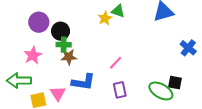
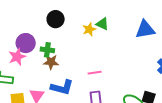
purple circle: (39, 22) -> (26, 43), moved
black circle: (61, 31) -> (56, 19), moved
pink line: (116, 63) -> (95, 73), turned 32

